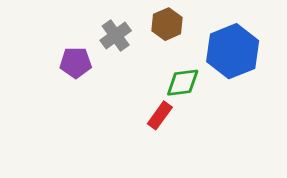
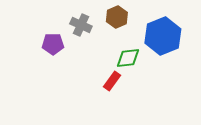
gray cross: (116, 35) -> (81, 25), turned -30

